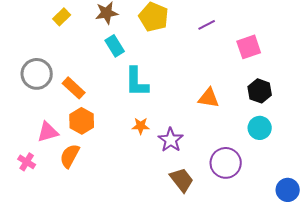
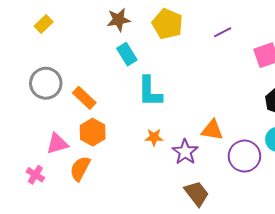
yellow rectangle: (62, 17) -> (44, 24), moved
orange triangle: (209, 98) -> (212, 130), moved
purple circle: (226, 163) -> (244, 156), moved

